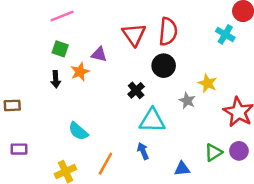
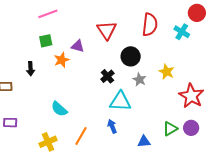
red semicircle: (168, 32) -> (150, 25), moved
green square: (60, 49) -> (46, 41), turned -32
black arrow: (56, 79) -> (31, 69), moved
gray star: (187, 101) -> (139, 79), moved

